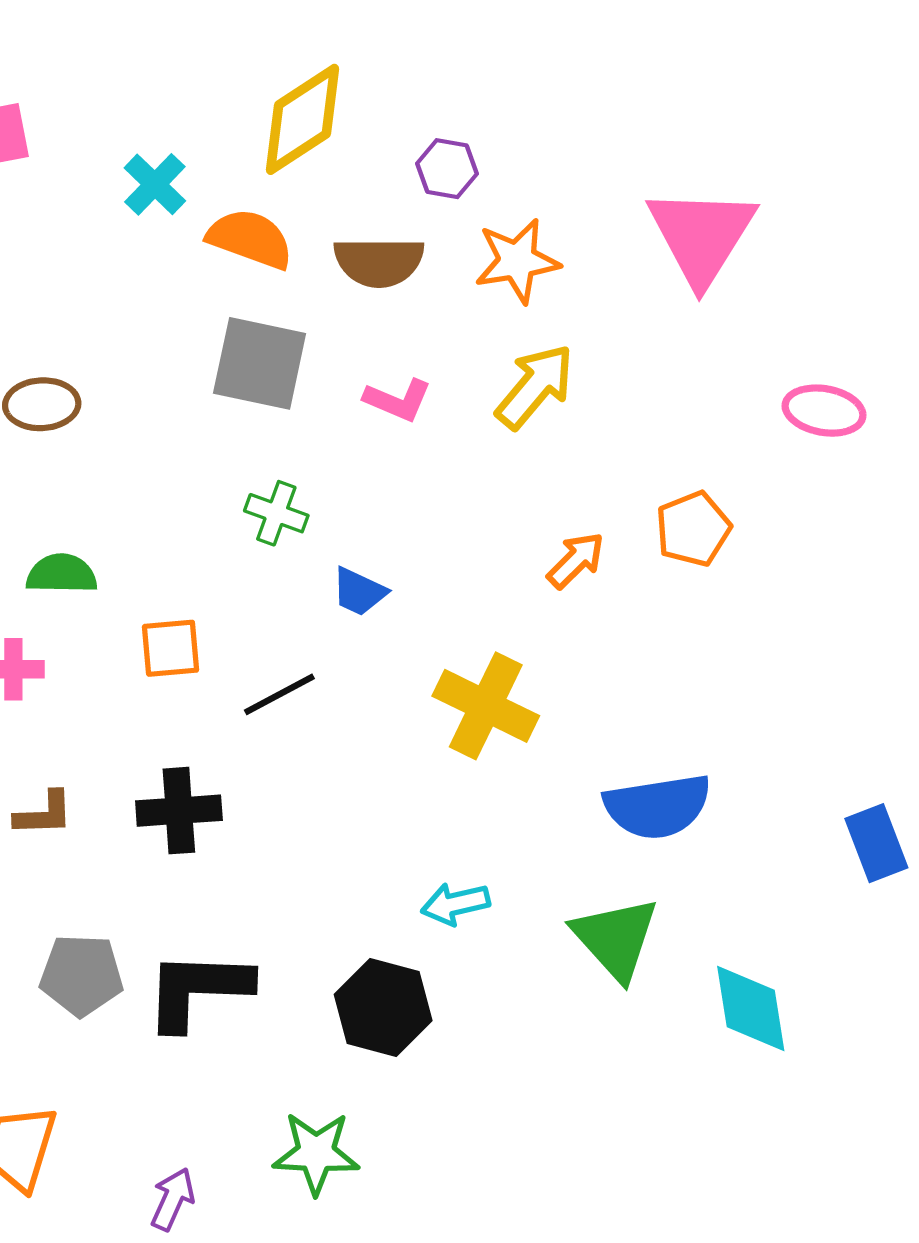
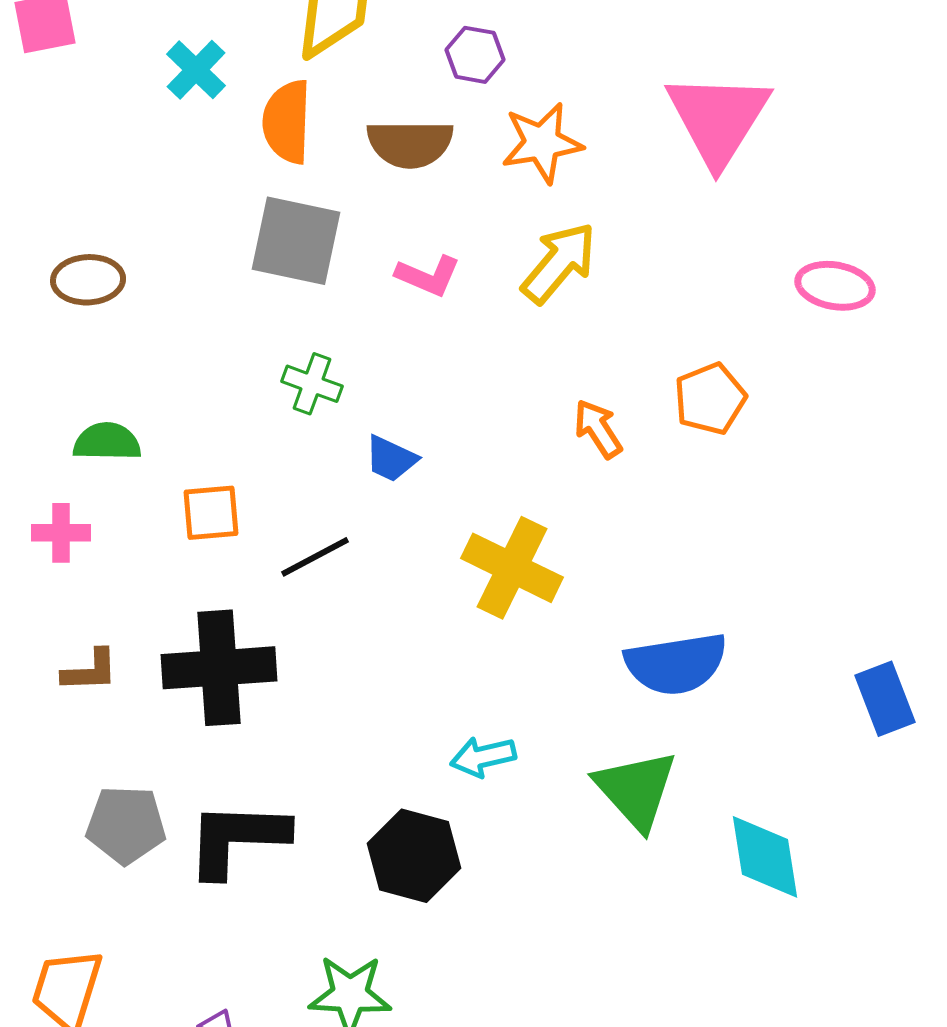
orange semicircle: (250, 239) -> (287, 122), turned -108
orange arrow: (576, 560) -> (598, 429), turned -78
black cross: (179, 811) -> (219, 668), size x1.4

